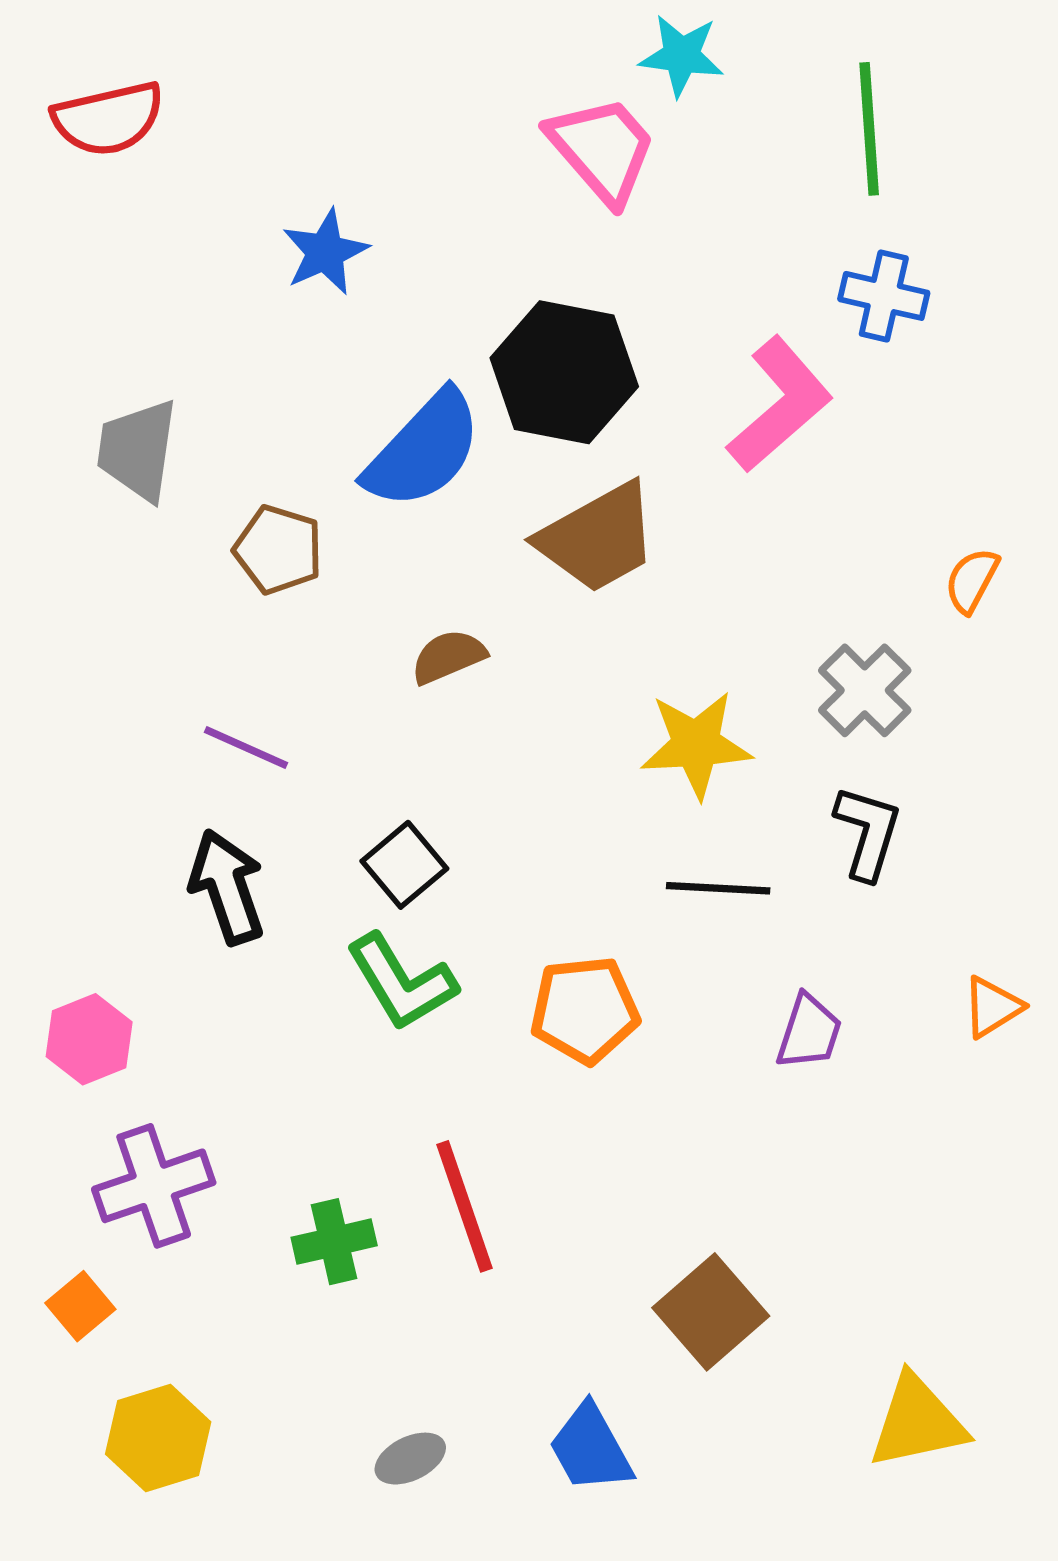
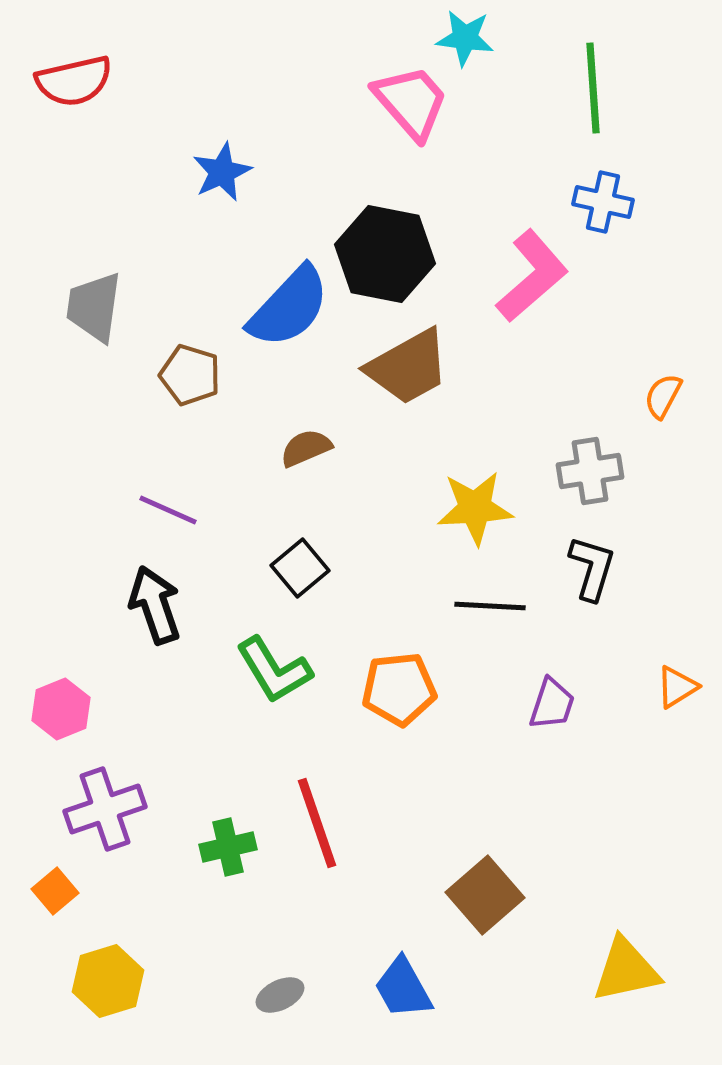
gray cross: (865, 690) -> (590, 471), turned 36
black square: (404, 865) -> (300, 568), moved

